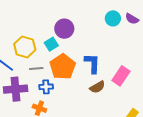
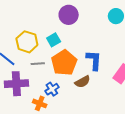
purple circle: (64, 29) -> (69, 15), moved
blue cross: (46, 87) -> (52, 89), moved, turned -32
brown semicircle: (97, 87) -> (82, 82), moved

